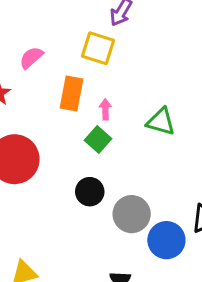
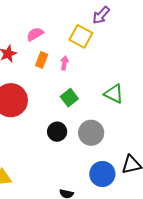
orange rectangle: (71, 93) -> (42, 60), moved, size x0.7
pink arrow: (105, 109) -> (64, 63), moved
gray circle: (132, 214) -> (91, 133), moved

